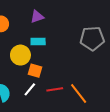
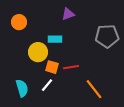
purple triangle: (37, 17) -> (68, 14), moved
red line: (55, 89) -> (71, 67), moved

